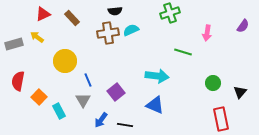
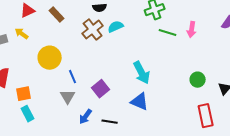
brown cross: (108, 33) -> (93, 30), turned -30
green line: (183, 52) -> (168, 33), moved
cyan arrow: (157, 76) -> (142, 73), turned 55
orange square: (39, 97) -> (24, 94), turned 35
cyan rectangle: (59, 111) -> (28, 114), moved

